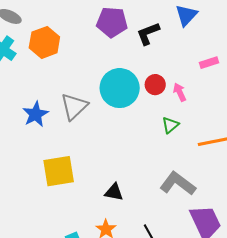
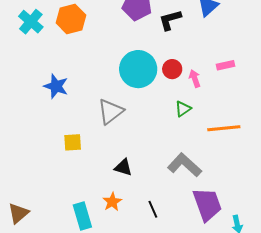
pink rectangle: (209, 63) -> (226, 65), moved
gray triangle: (74, 106) -> (111, 112), moved
blue star: (36, 114) -> (56, 86), turned -30
yellow square: (59, 171) -> (73, 142), size x0.6

